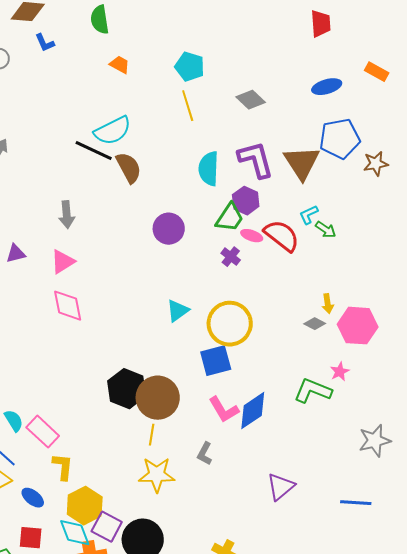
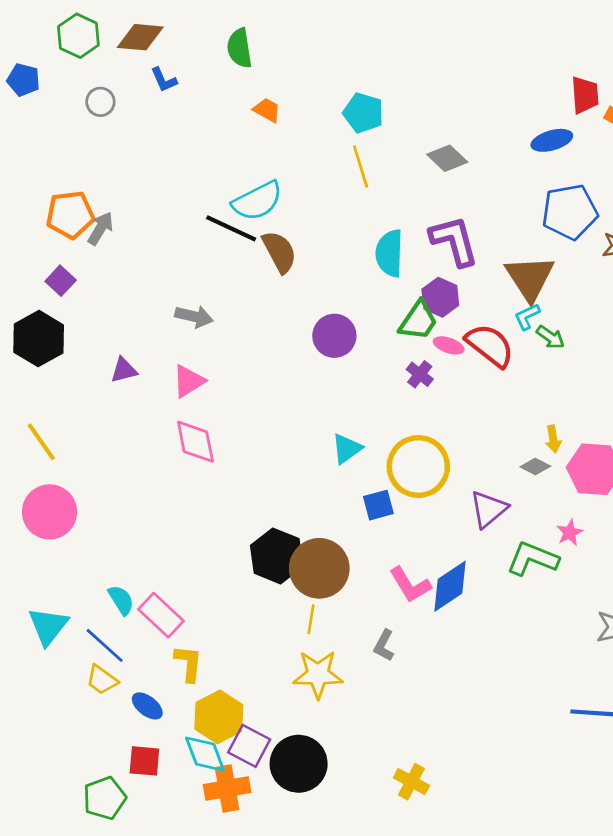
red trapezoid: (321, 24) -> (585, 95), moved
brown triangle: (302, 163) -> (530, 278), moved
gray arrow: (67, 215) -> (194, 316), turned -72
blue square: (216, 361) -> (378, 505), moved, size x0.7
purple triangle: (281, 487) -> (489, 509), moved

